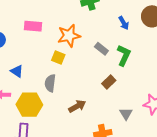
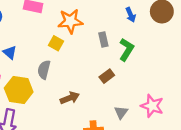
gray rectangle: (101, 49) -> (103, 39), turned 32

